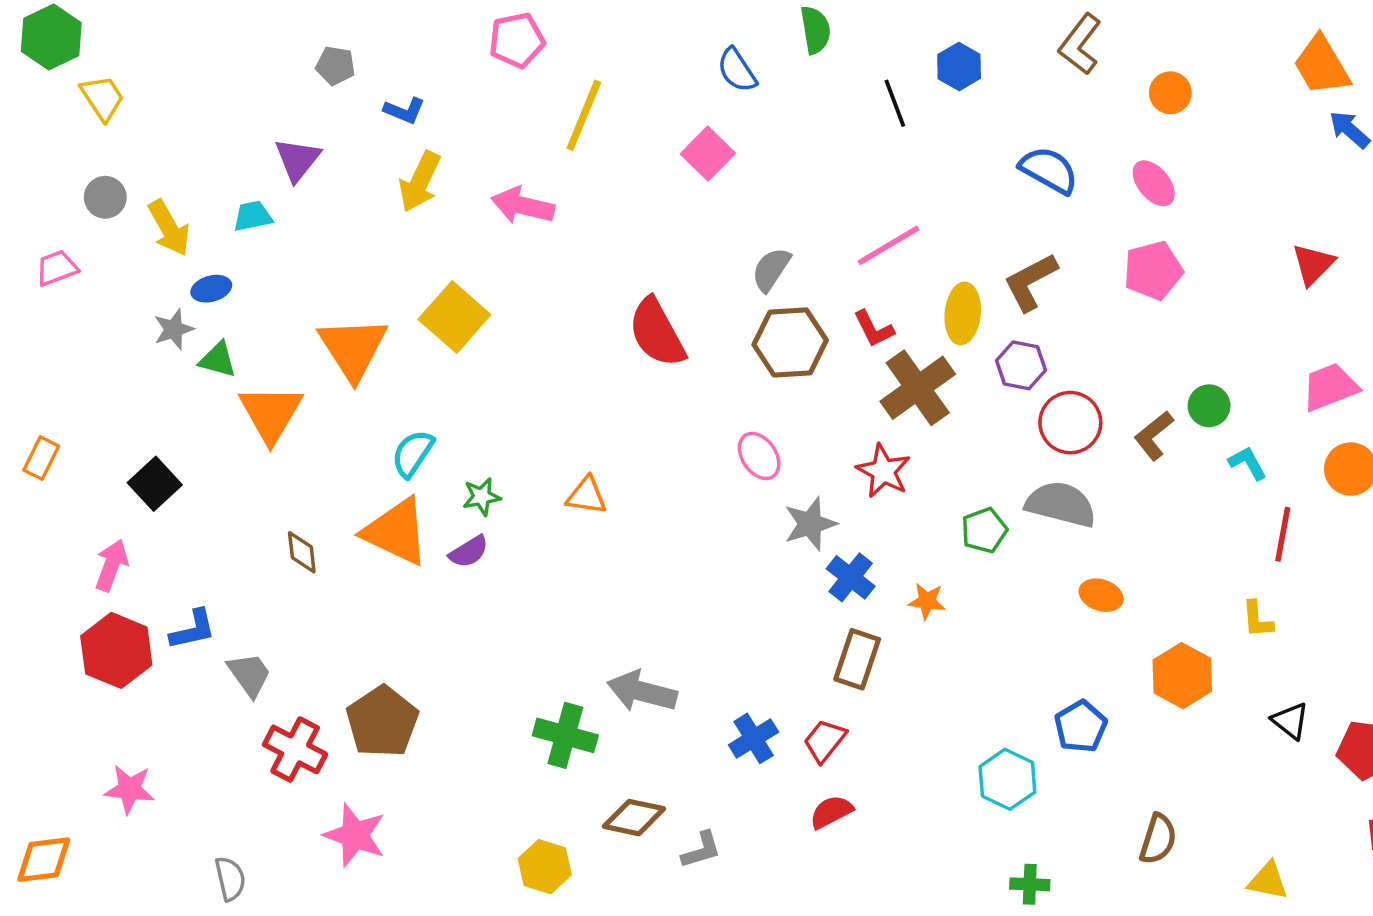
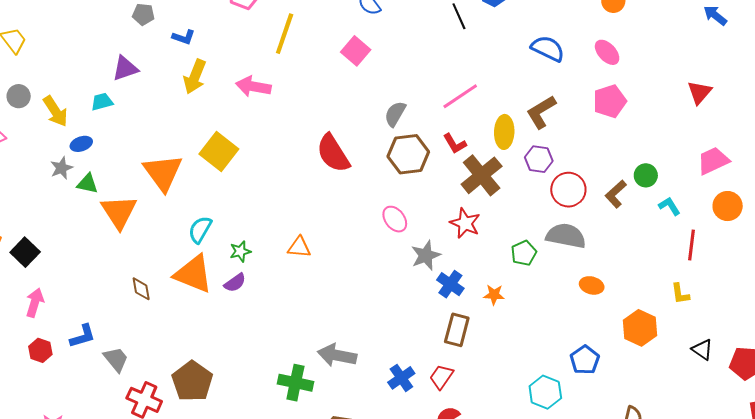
purple triangle: (297, 160) -> (125, 68), turned 36
black square: (155, 484) -> (25, 252), moved
red hexagon: (116, 650) -> (40, 350), size x0.6

